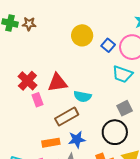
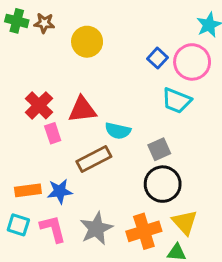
yellow circle: (82, 35) -> (87, 42), moved
gray square: (125, 108) -> (159, 149), moved
blue star: (77, 139) -> (60, 191), moved
orange rectangle: (51, 143) -> (28, 190), moved

